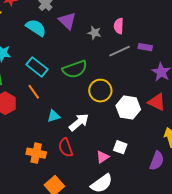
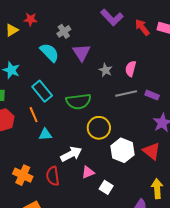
cyan triangle: (54, 116) -> (45, 134), moved
pink triangle: (103, 157) -> (88, 172), moved

